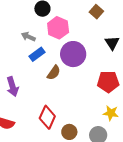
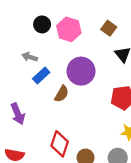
brown square: (96, 12) -> (109, 28), moved
pink hexagon: (58, 28) -> (69, 29), moved

